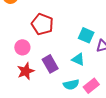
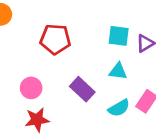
pink circle: (22, 47) -> (31, 88), moved
red star: (26, 71) -> (37, 120), moved, turned 30

